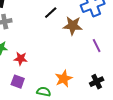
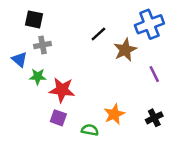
brown star: (73, 26) -> (125, 50), turned -30
red star: (21, 59) -> (62, 90), size x1.5

